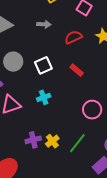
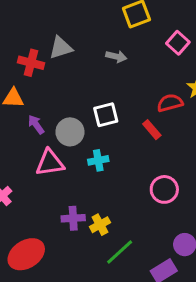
red semicircle: (73, 37) -> (170, 103), moved
gray circle: (13, 62) -> (70, 132), moved
green line: (77, 143) -> (120, 252), moved

